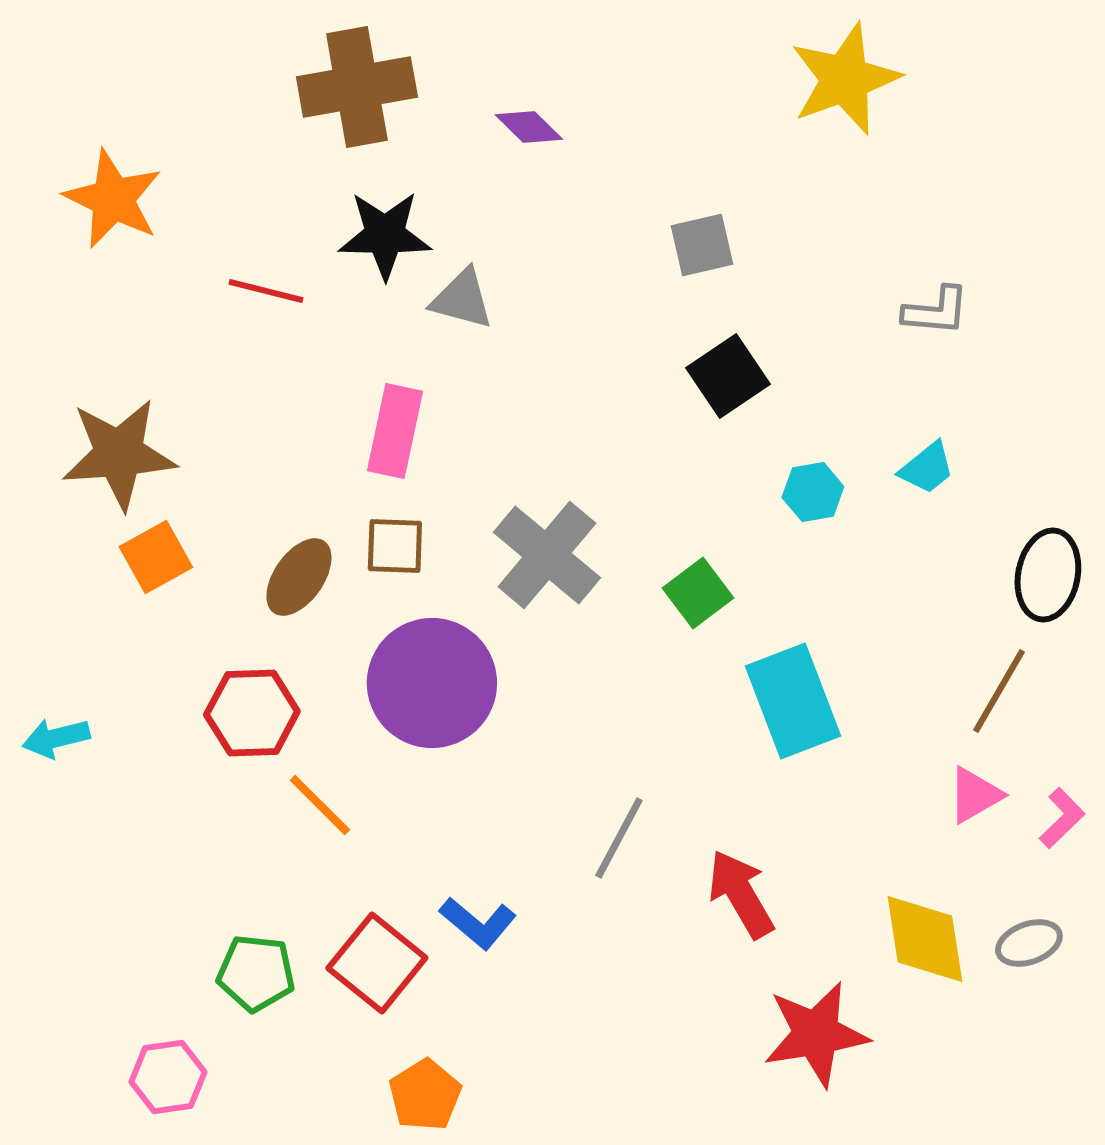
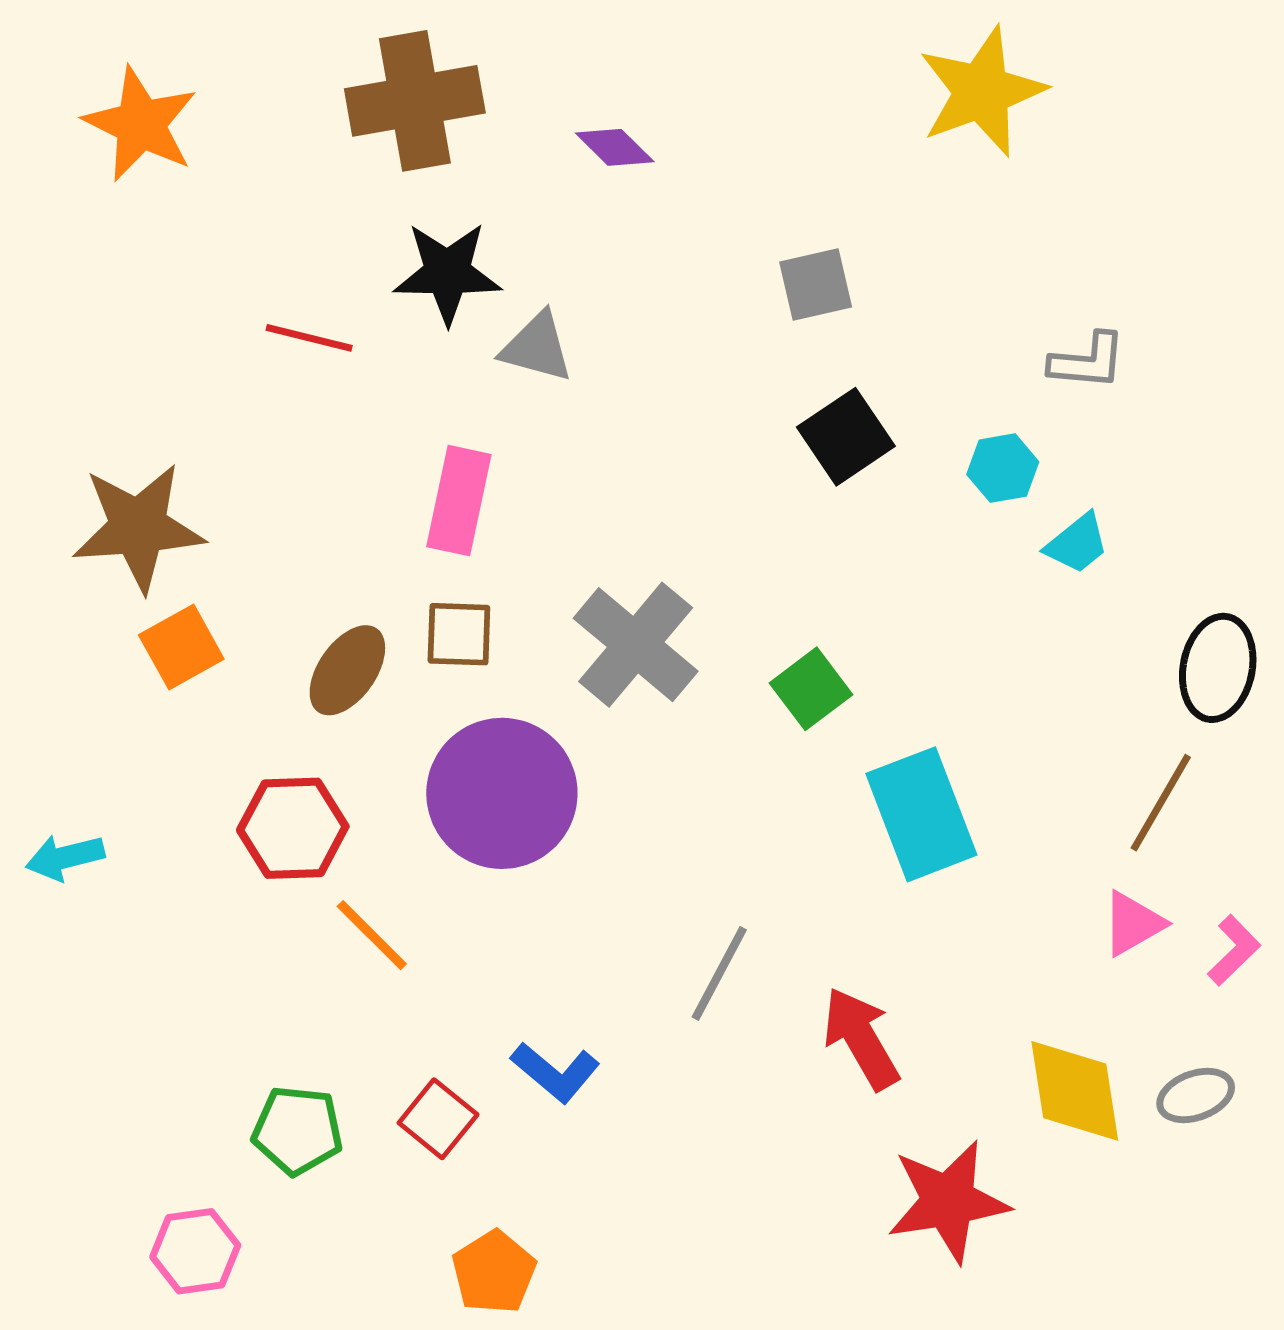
orange star: (113, 199) -> (141, 124), moved
cyan hexagon: (813, 492) -> (1003, 468), moved
red square: (377, 963) -> (438, 1119), size x0.7

